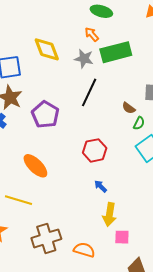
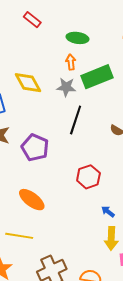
orange arrow: (92, 34) -> (71, 62), turned 42
blue arrow: (101, 186) -> (108, 212), moved

